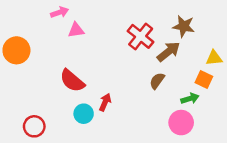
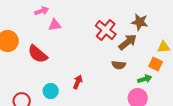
red semicircle: (72, 81) -> (38, 54), moved
brown semicircle: (157, 81) -> (119, 65), turned -120
cyan circle: (84, 114) -> (51, 91), moved

